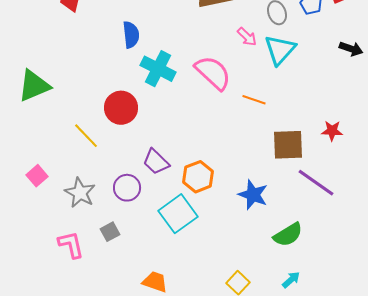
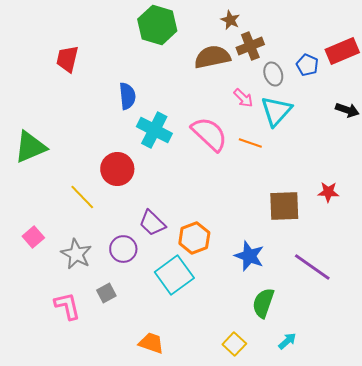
orange line: (254, 100) -> (250, 143), moved
purple line: (316, 183) -> (312, 267), moved
green semicircle: (288, 235) -> (263, 303), moved, turned 140

